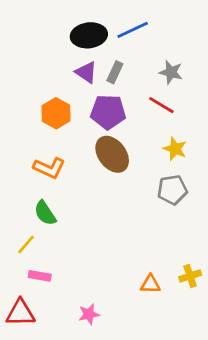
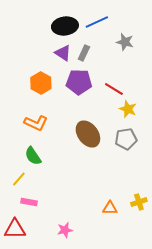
gray star: (171, 72) -> (125, 42), moved
red line: (161, 105) -> (114, 89), moved
brown ellipse: (112, 154) -> (88, 134), moved

